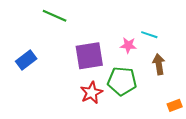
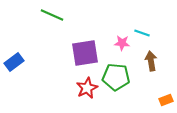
blue rectangle: (26, 60) -> (14, 62), moved

